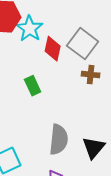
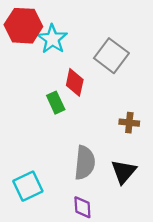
red diamond: (53, 49) -> (75, 82), moved
brown cross: (91, 75) -> (129, 123), moved

